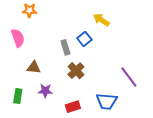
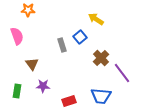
brown triangle: (34, 67) -> (32, 64), turned 48
brown cross: (76, 71) -> (101, 58), moved

